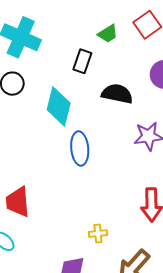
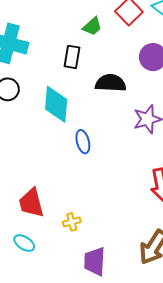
blue ellipse: (80, 148) -> (83, 142), size x0.7
yellow cross: (98, 234) -> (72, 222), moved

